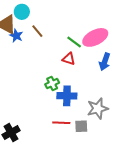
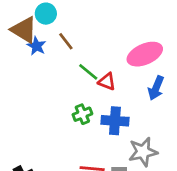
green line: (74, 42) -> (88, 72), moved
blue cross: (67, 96) -> (115, 121), moved

